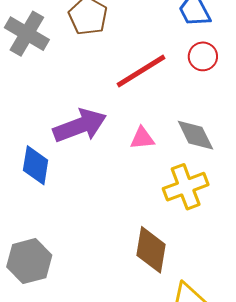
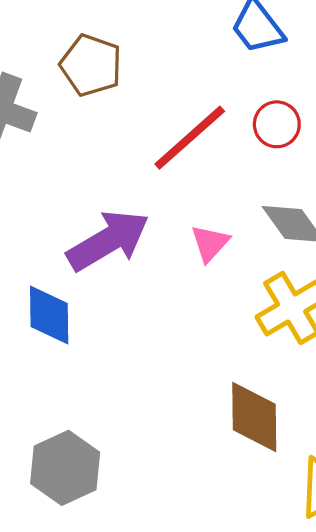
red circle: (203, 56) -> (277, 124), moved
pink triangle: (142, 138) -> (210, 243), turned -32

